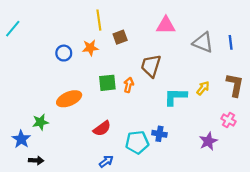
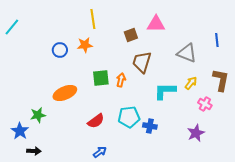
brown square: (120, 37) -> (131, 35), moved
gray triangle: (203, 42) -> (187, 53), moved
pink cross: (228, 120) -> (205, 104), moved
cyan pentagon: (137, 142) -> (129, 117), moved

